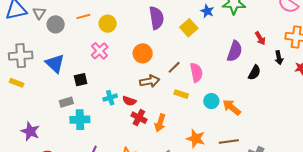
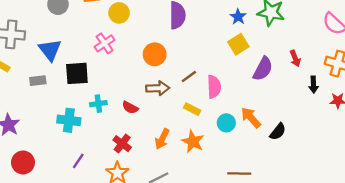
yellow square: (189, 28) -> (238, 44), moved
black semicircle: (254, 73) -> (278, 132), moved
black square: (81, 80) -> (77, 73), size x1.5
cyan cross: (110, 98) -> (98, 104), moved
gray rectangle: (66, 102) -> (38, 81), moved
orange arrow: (232, 107) -> (251, 118), moved
red cross: (139, 118) -> (122, 144), moved
orange star: (196, 139) -> (193, 142), moved

